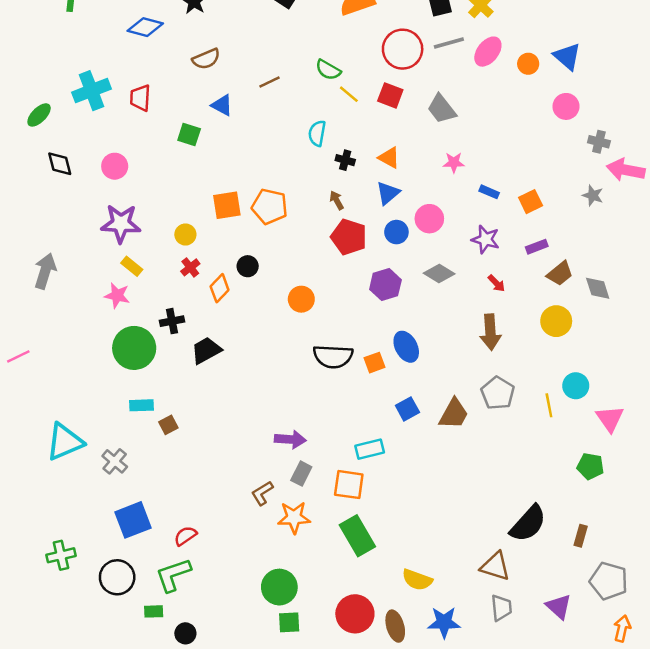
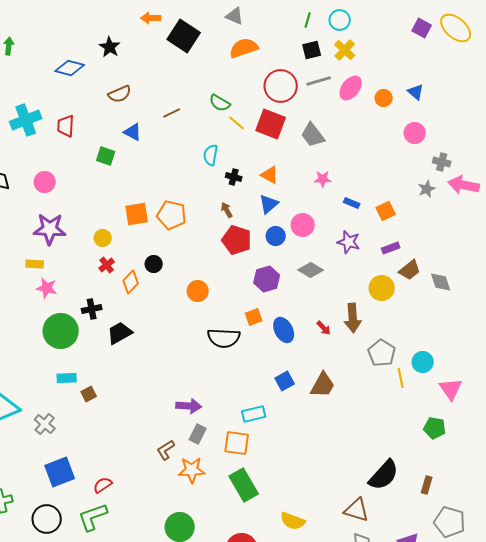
blue triangle: (567, 56) -> (416, 92), size x0.7
red square: (390, 95) -> (271, 124), size x1.4
gray star: (593, 195) -> (427, 189), moved, turned 30
yellow rectangle: (132, 266) -> (35, 264), moved, turned -36
red arrow: (496, 283) -> (324, 328), moved
yellow circle: (556, 321) -> (382, 288), moved
orange square: (374, 363) -> (254, 317), moved
gray pentagon: (498, 393) -> (382, 353), moved

